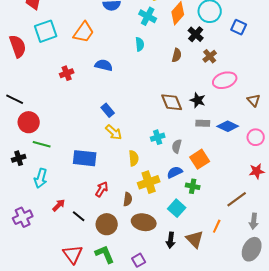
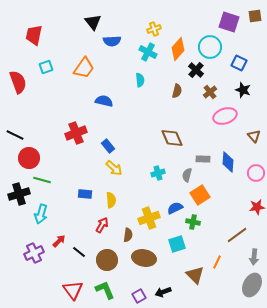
cyan square: (46, 31) -> (46, 67), size x0.6
red cross: (67, 73) -> (76, 133), moved, size x1.5
black star: (198, 100) -> (243, 90), moved
blue diamond: (228, 126) -> (228, 162), turned 70
gray semicircle: (177, 146) -> (187, 175), moved
black cross: (19, 158) -> (19, 194), size x1.5
blue rectangle: (85, 158) -> (85, 194), size x0.6
yellow semicircle: (134, 158) -> (111, 200), moved
cyan square: (177, 208) -> (177, 244), turned 30
purple cross: (23, 217) -> (34, 253), moved
black arrow: (171, 240) -> (163, 292), moved, turned 63

